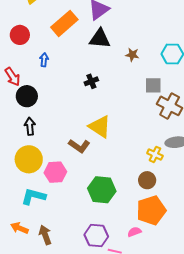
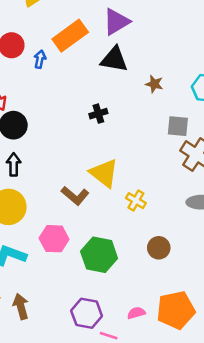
blue arrow: (44, 60) -> (40, 59), moved
yellow cross: (155, 154) -> (136, 201), moved
pink hexagon: (55, 172) -> (54, 239), moved
orange pentagon: (151, 210) -> (176, 310), moved

